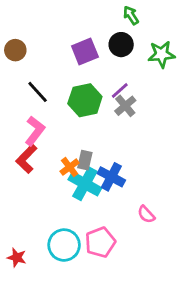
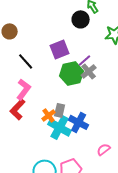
black circle: (121, 45) -> (81, 19), moved
purple square: (85, 52) -> (60, 49), moved
green hexagon: (85, 100) -> (72, 73), moved
pink semicircle: (146, 214) -> (104, 149), turned 96

